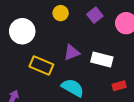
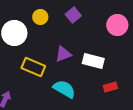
yellow circle: (61, 13) -> (40, 17), moved
purple square: (95, 15) -> (73, 15), moved

